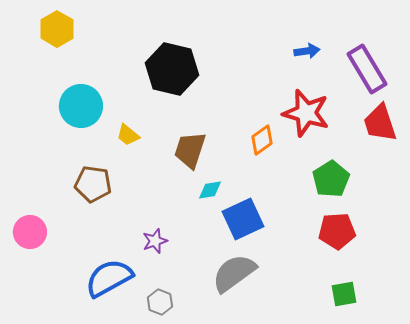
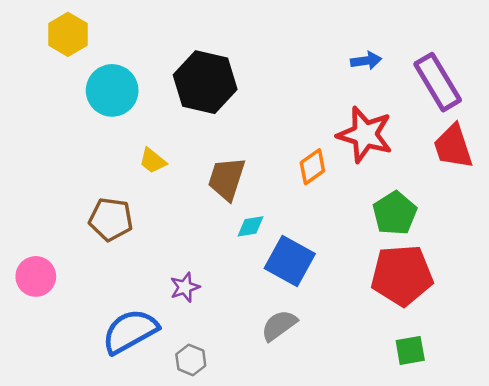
cyan circle: (81, 106) -> (112, 90), moved
blue square: (243, 219) -> (290, 261), turned -36
red pentagon: (337, 231) -> (402, 275), size x1.4
gray semicircle: (234, 273) -> (279, 325), size x0.7

